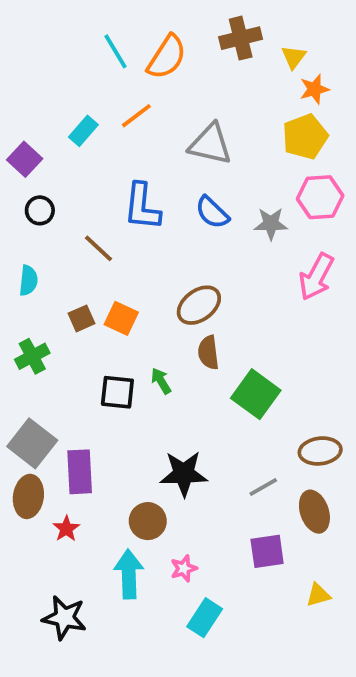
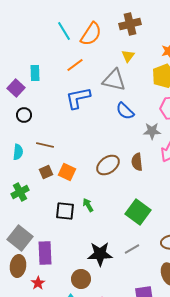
yellow triangle: (294, 57) -> (128, 56), moved
cyan rectangle: (83, 131) -> (35, 73), moved, turned -42
blue L-shape: (142, 207) -> (78, 98), moved, turned 72
blue semicircle: (212, 212) -> (125, 111), moved
gray star: (271, 224) -> (152, 131), moved
brown line: (99, 248) -> (45, 145), moved, turned -30
brown semicircle: (208, 352) -> (137, 162), moved
gray line: (263, 487) -> (132, 249), moved

